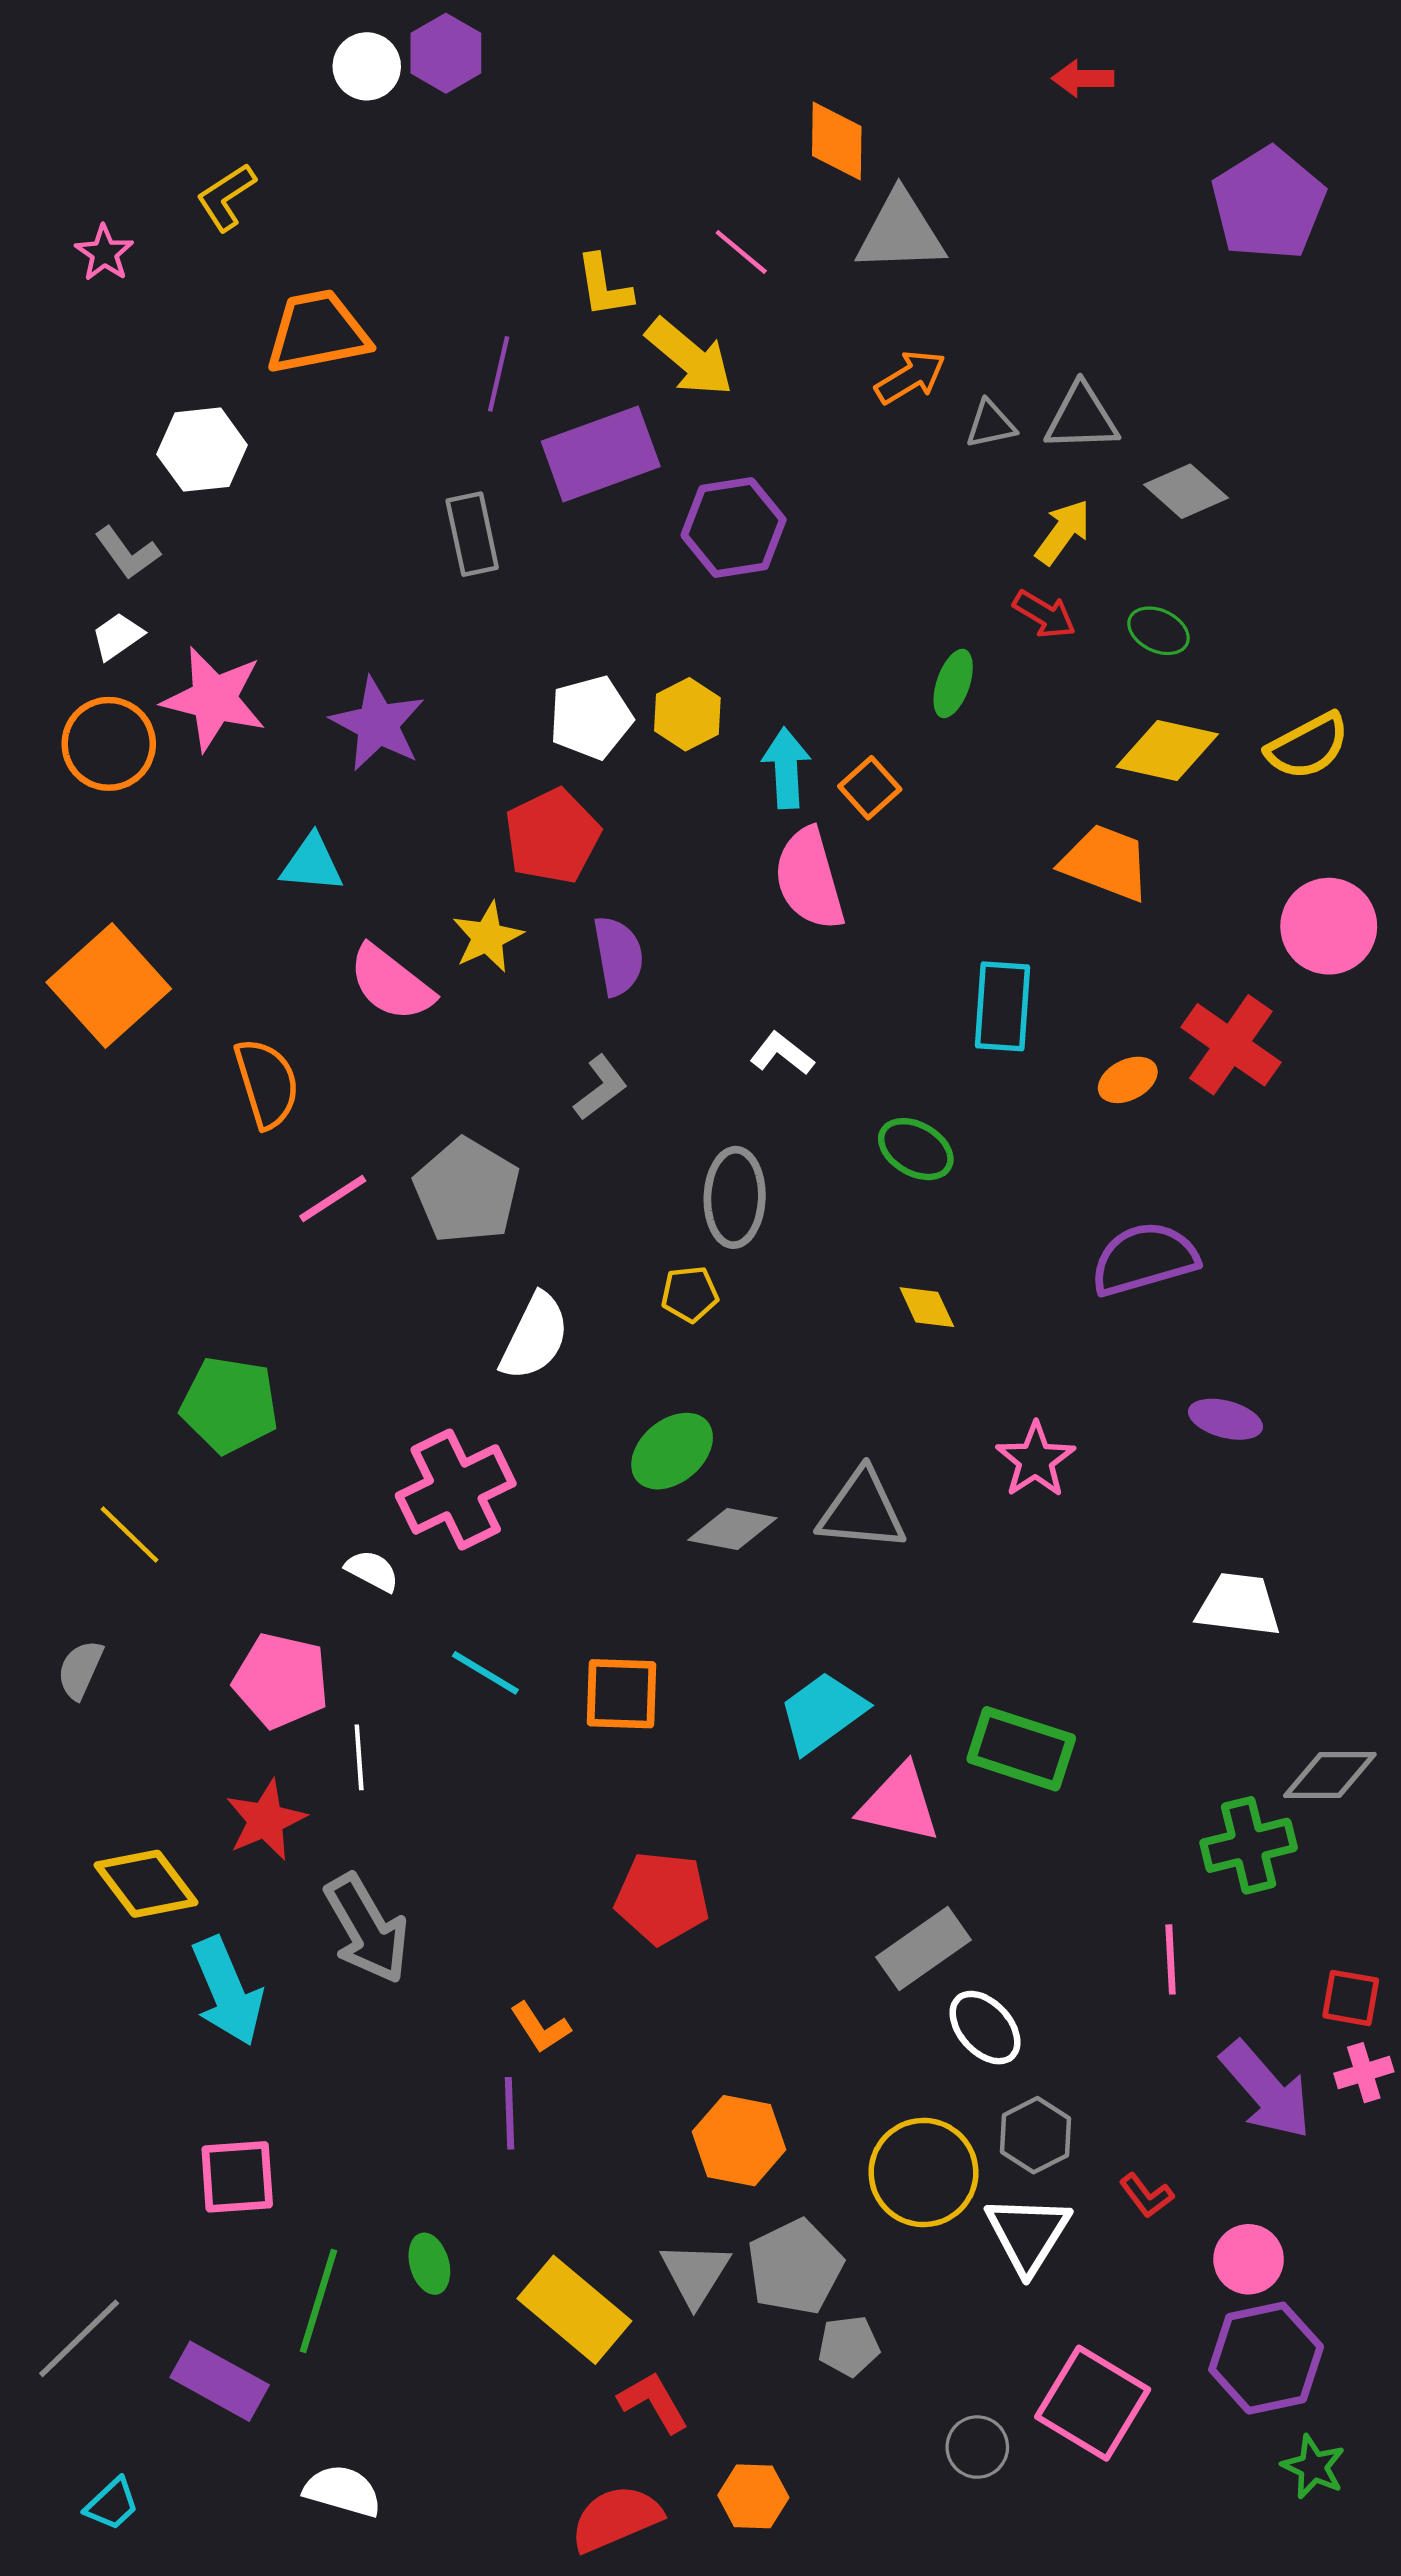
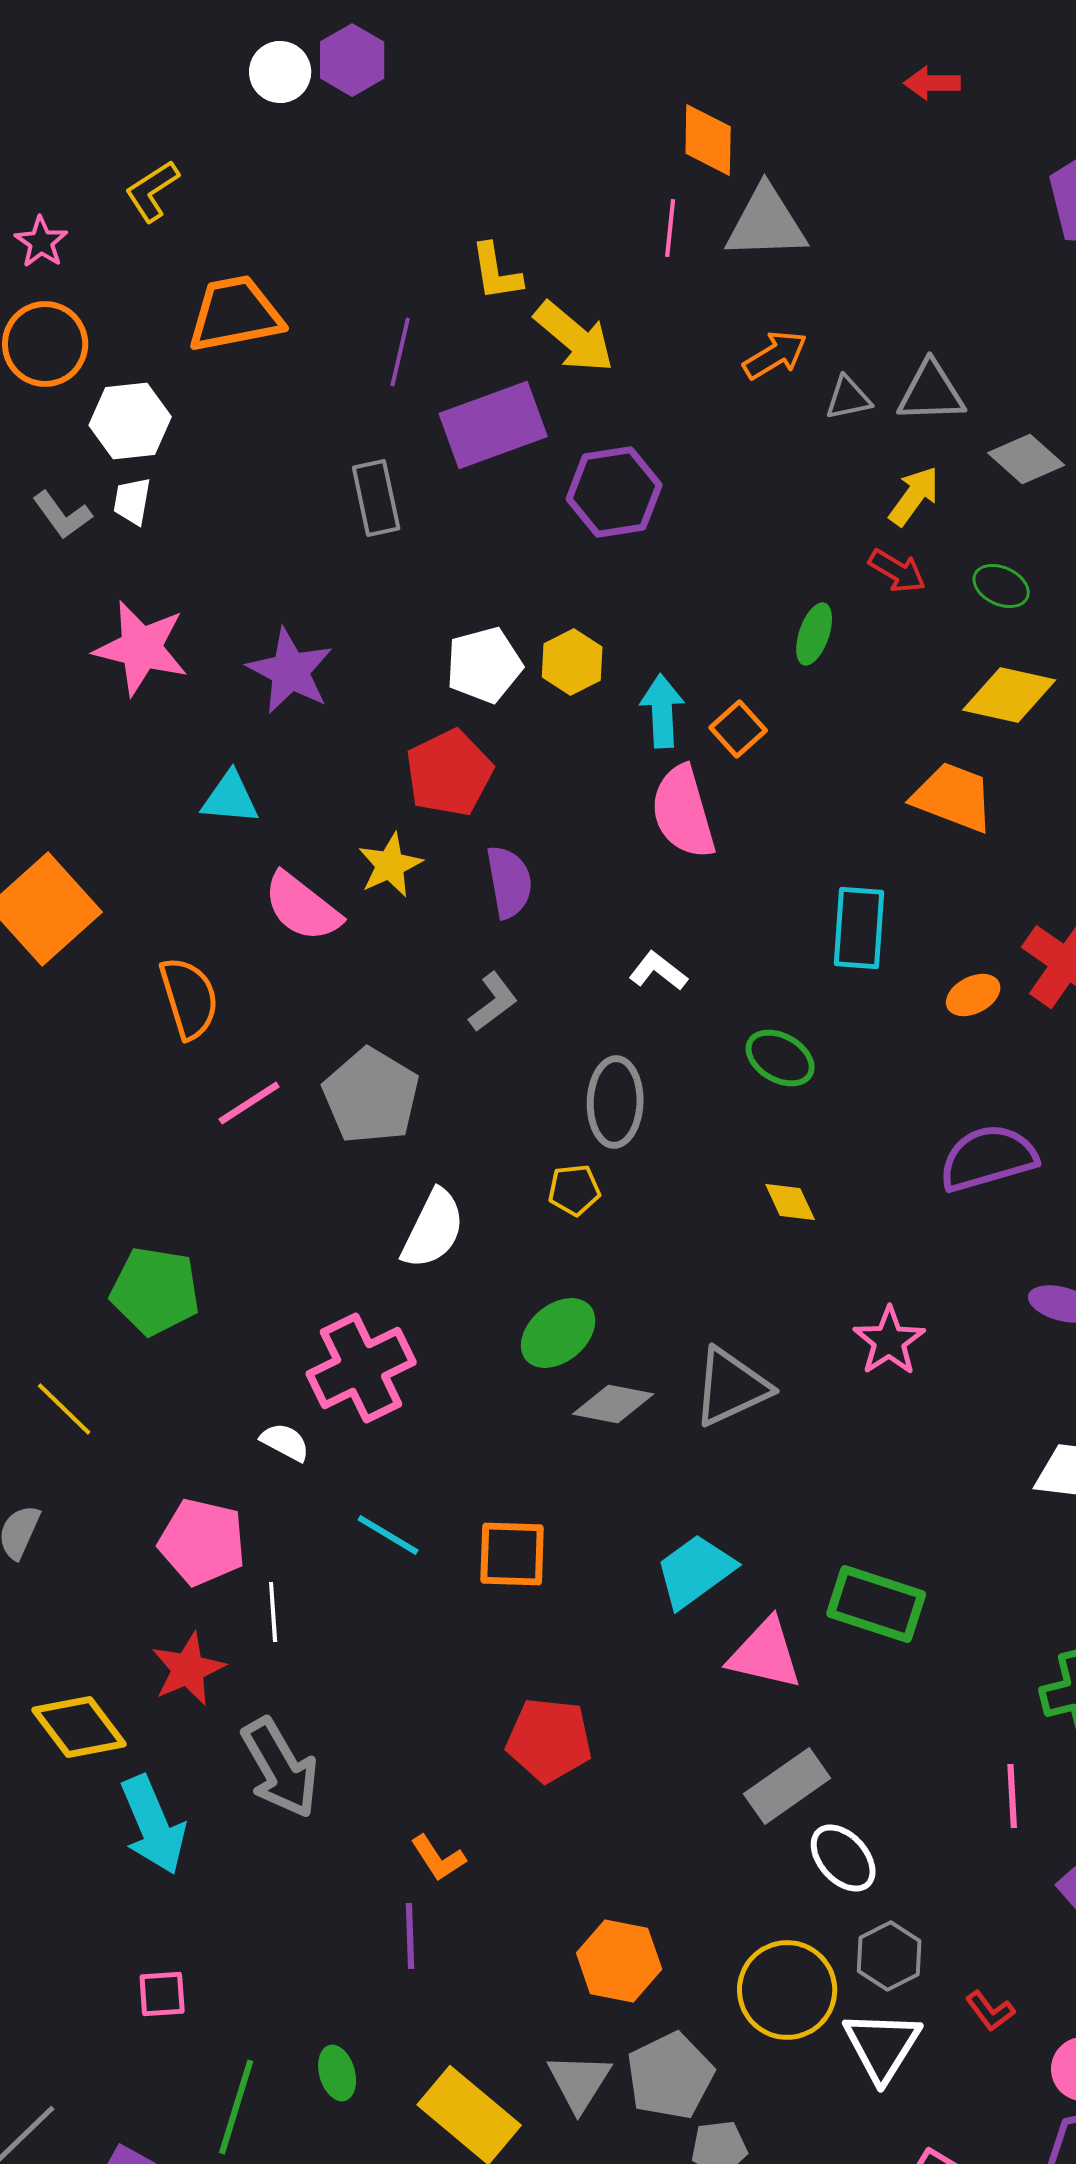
pink line: (741, 252) -> (670, 228), moved, turned 56
white trapezoid: (117, 636) -> (132, 501), moved, turned -45
orange circle: (109, 744) -> (45, 344), moved
gray triangle: (862, 1510) -> (731, 1387), turned -30
pink square: (237, 2177) -> (162, 1994), size x0.7

